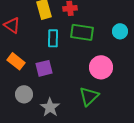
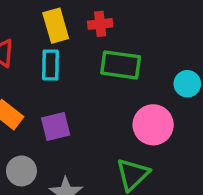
cyan circle: (120, 31) -> (187, 84), moved
cyan rectangle: (53, 38) -> (51, 65), moved

